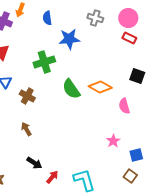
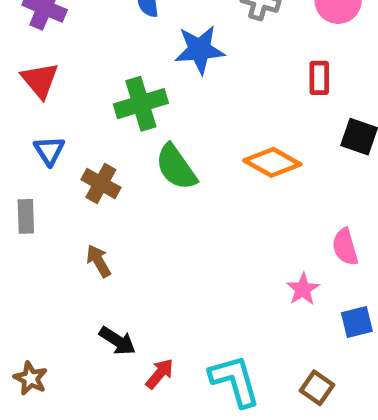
red rectangle: (129, 38) -> (319, 78), moved, turned 64
green semicircle: (71, 89) -> (176, 167), moved
pink semicircle: (124, 106) -> (345, 247), moved
brown square: (130, 176) -> (317, 388), moved

